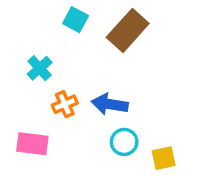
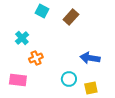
brown rectangle: (128, 30) -> (71, 17), size x0.7
blue arrow: (110, 104) -> (90, 58), moved

